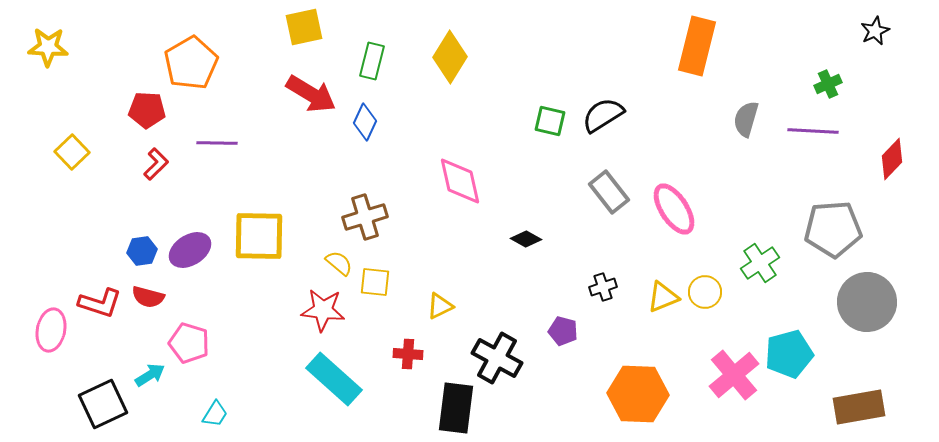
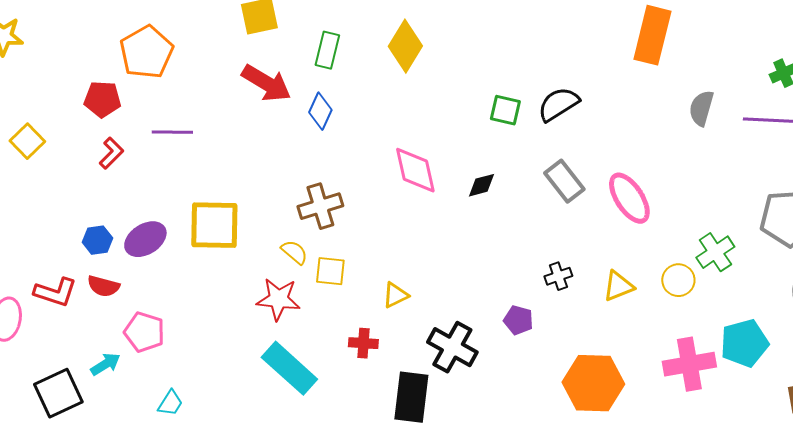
black diamond: (526, 239) -> (481, 185), moved, turned -44
yellow circle: (705, 292) -> (678, 280), moved
pink cross: (734, 375) -> (689, 364), turned 30

